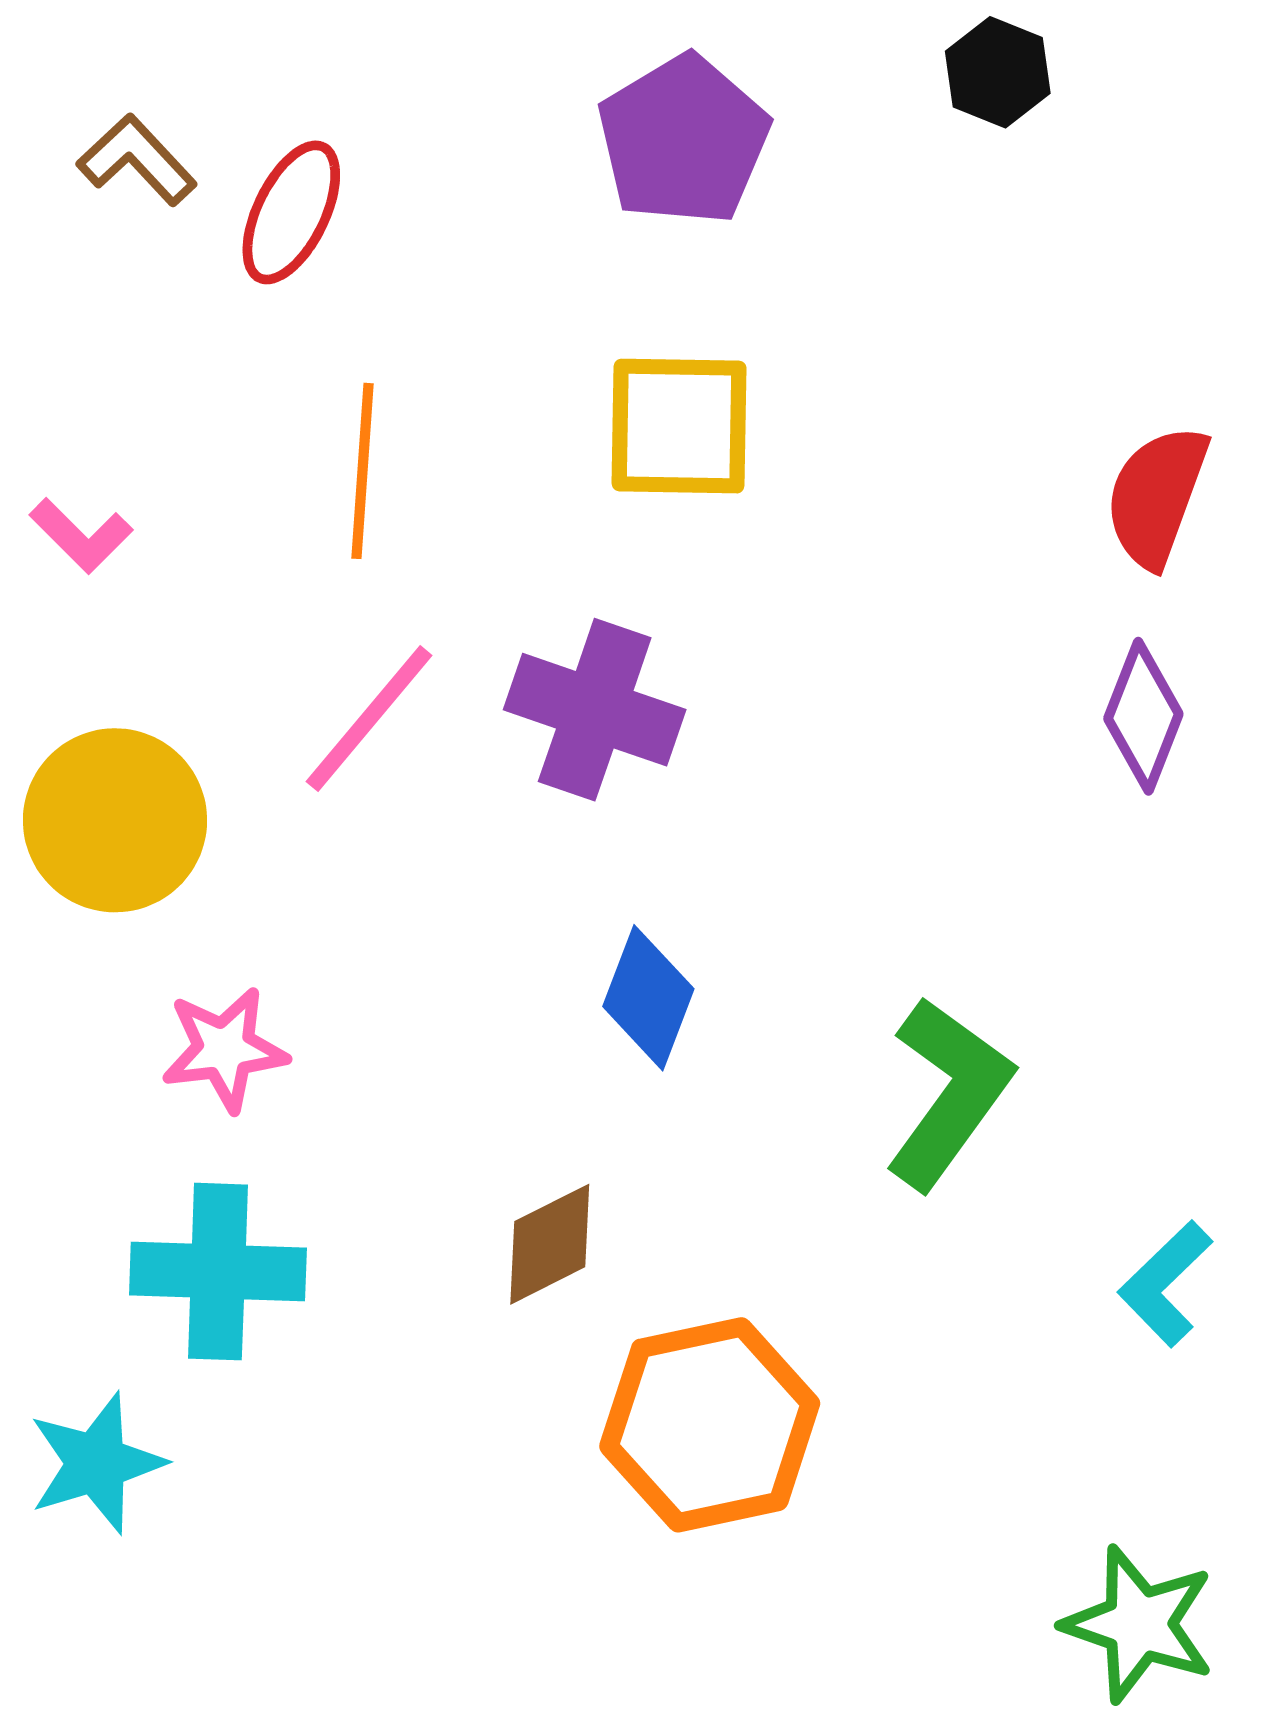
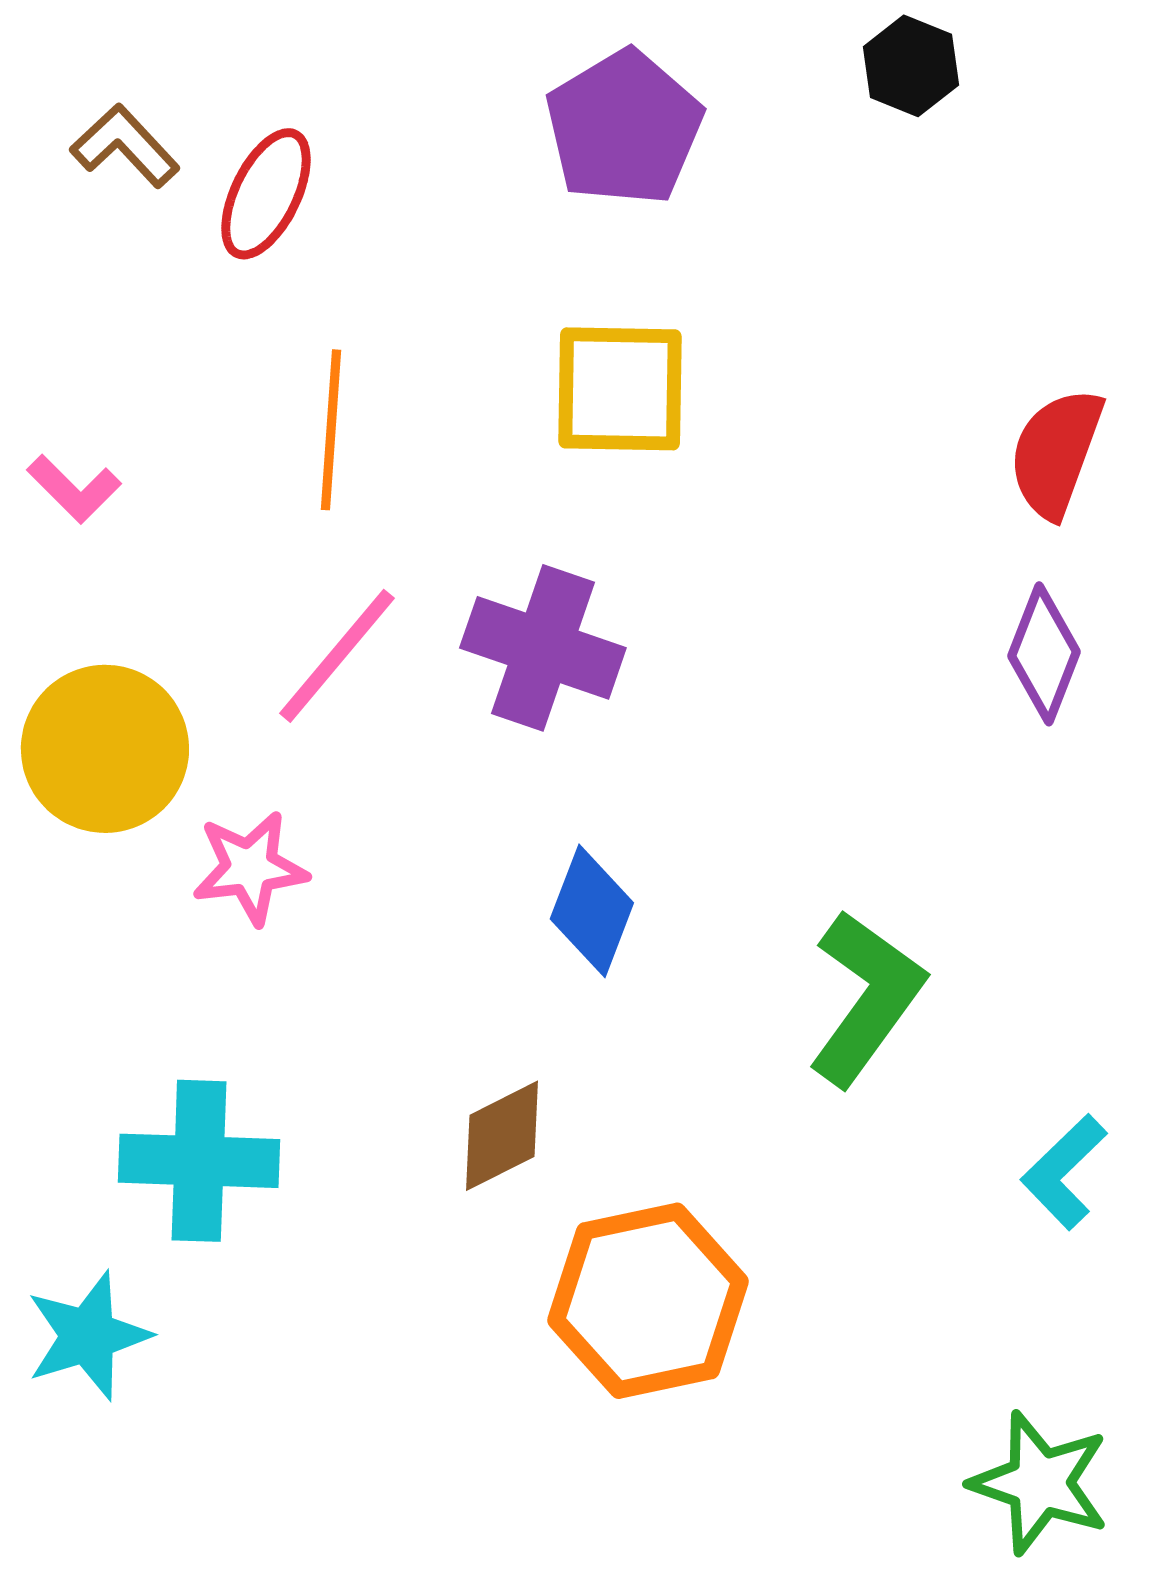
pink star: (225, 1049) -> (250, 868), moved

